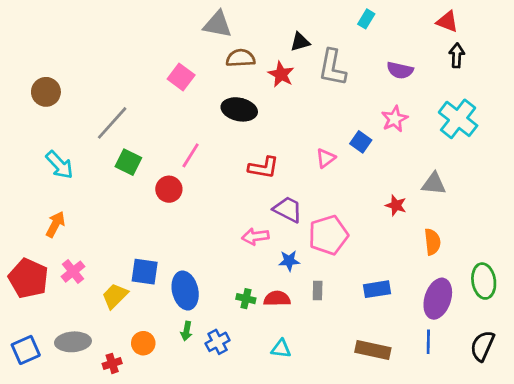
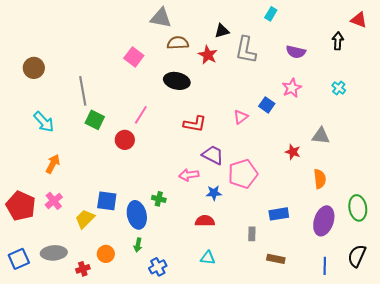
red triangle: (447, 22) -> (359, 20), moved
cyan cross: (458, 119) -> (339, 88), size x0.5
gray line: (112, 123) -> (83, 91), turned -52
orange arrow: (55, 224) -> (53, 164), moved
gray rectangle: (318, 291) -> (252, 234), moved
green cross: (246, 299) -> (159, 199), moved
blue cross: (218, 342) -> (158, 267), moved
blue line: (428, 342) -> (325, 266), moved
brown rectangle: (373, 350) -> (276, 259), size x0.7

